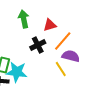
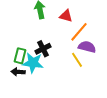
red triangle: (50, 25) -> (66, 16), turned 32
black cross: (38, 45) -> (43, 49), moved

